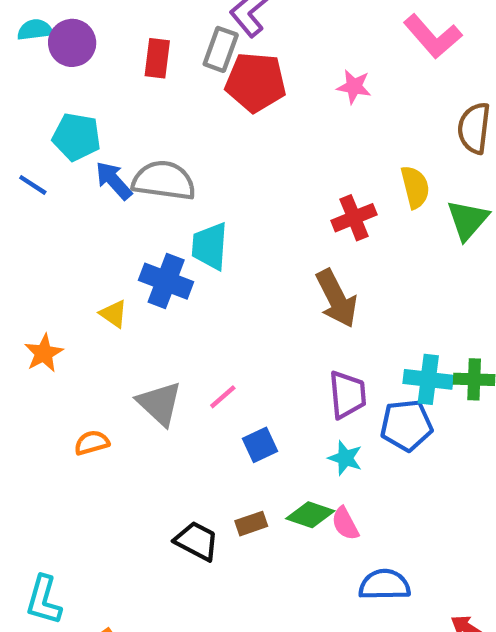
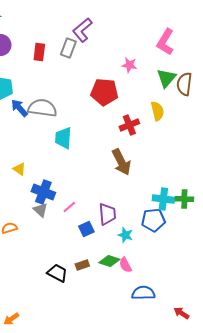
pink L-shape: (433, 36) -> (165, 42), turned 72
red pentagon: (256, 82) -> (104, 92), moved
green triangle: (468, 220) -> (166, 78), moved
blue cross: (166, 281) -> (43, 192), moved
purple trapezoid: (347, 395) -> (107, 214), moved
gray triangle: (159, 403) -> (40, 210), size x0.7

